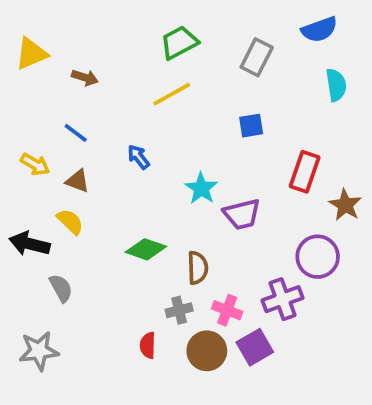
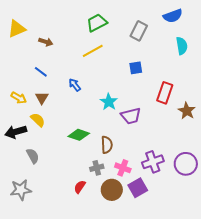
yellow arrow: (35, 164) -> (19, 98), moved
brown triangle: (78, 181) -> (42, 98), turned 40
black arrow: (30, 244) -> (16, 132), turned -30
purple circle: (318, 257) -> (186, 164), moved
red semicircle: (148, 345) -> (80, 187), turned 32

